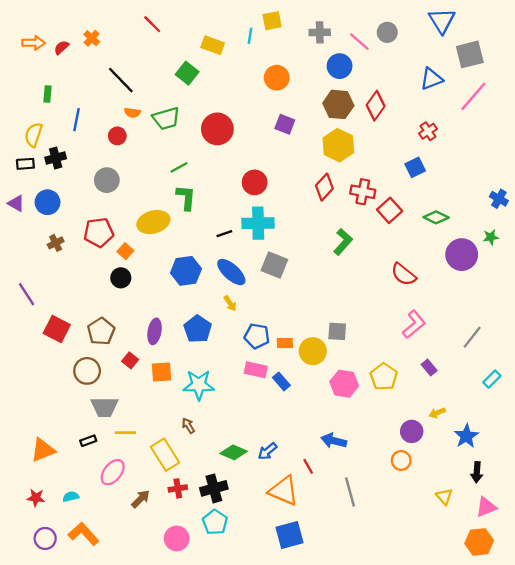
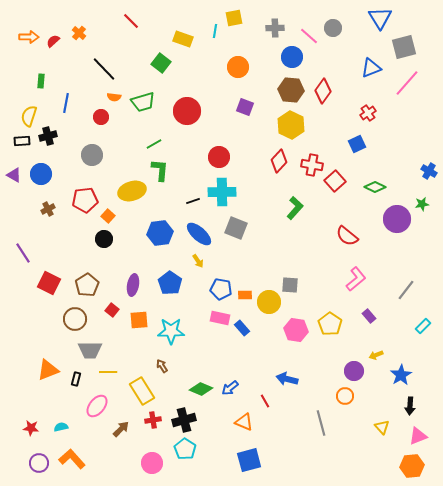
black rectangle: (88, 441) -> (76, 379), turned -56
orange triangle: (43, 450) -> (48, 370), moved
orange triangle: (284, 491) -> (244, 422), size x0.7
gray line: (350, 492) -> (321, 423), moved

